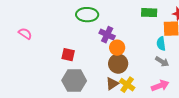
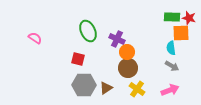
green rectangle: (149, 13) -> (172, 17), moved
green ellipse: (87, 15) -> (88, 31), moved, turned 65
brown triangle: (112, 84) -> (106, 88), moved

